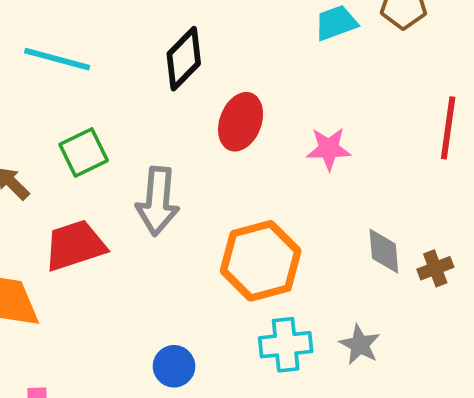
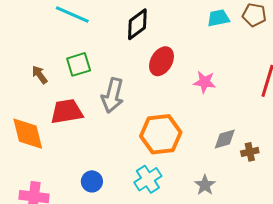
gray diamond: (384, 251) -> (225, 139), turned 70
cyan cross: (286, 345) -> (148, 179), moved, turned -36
blue circle: (174, 366) -> (92, 181), moved

